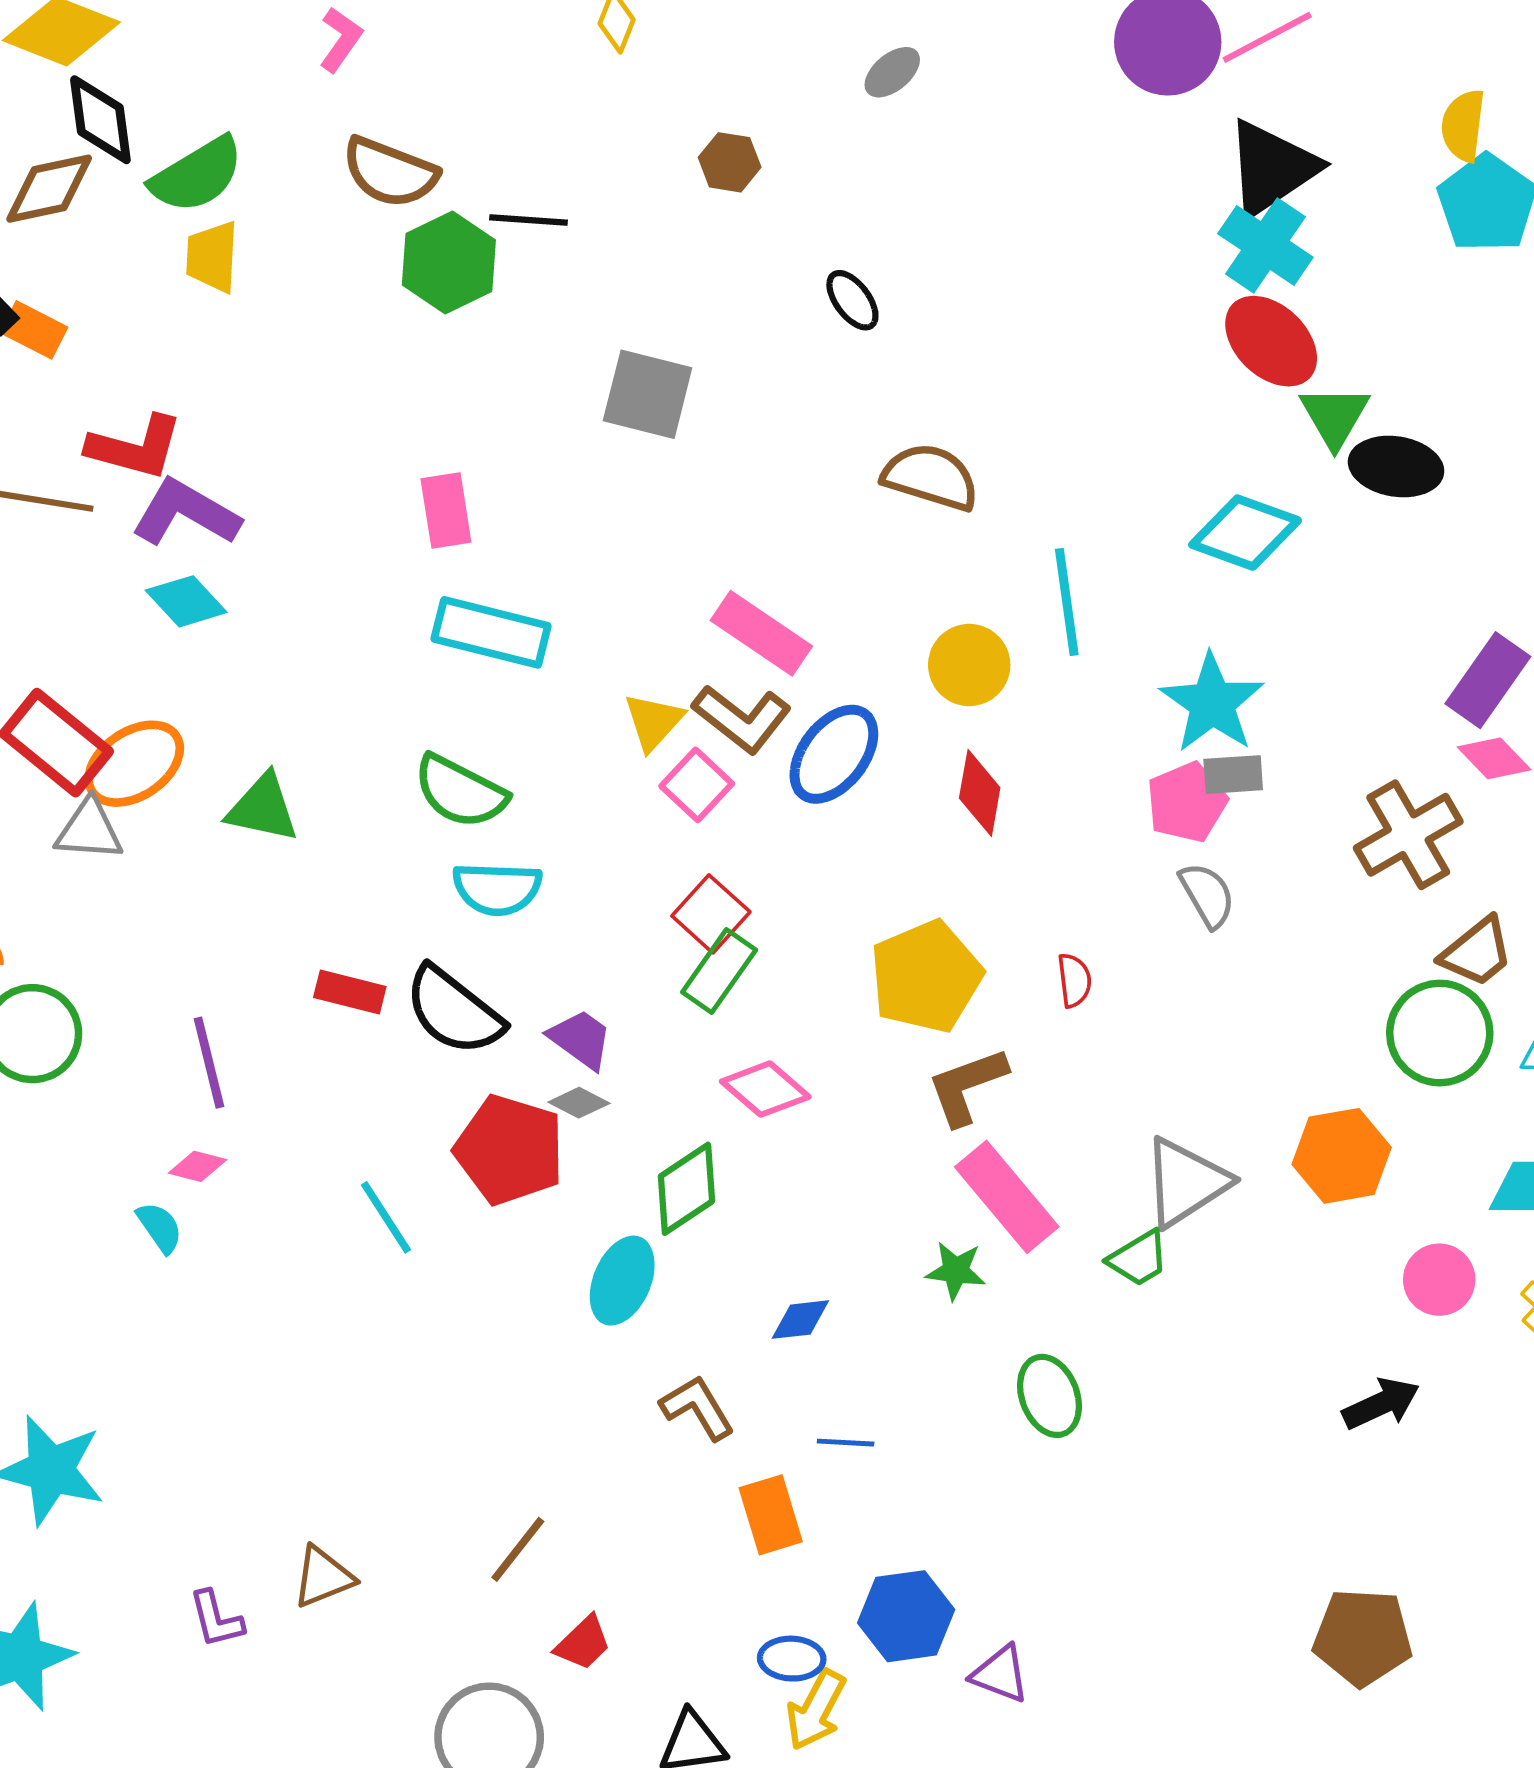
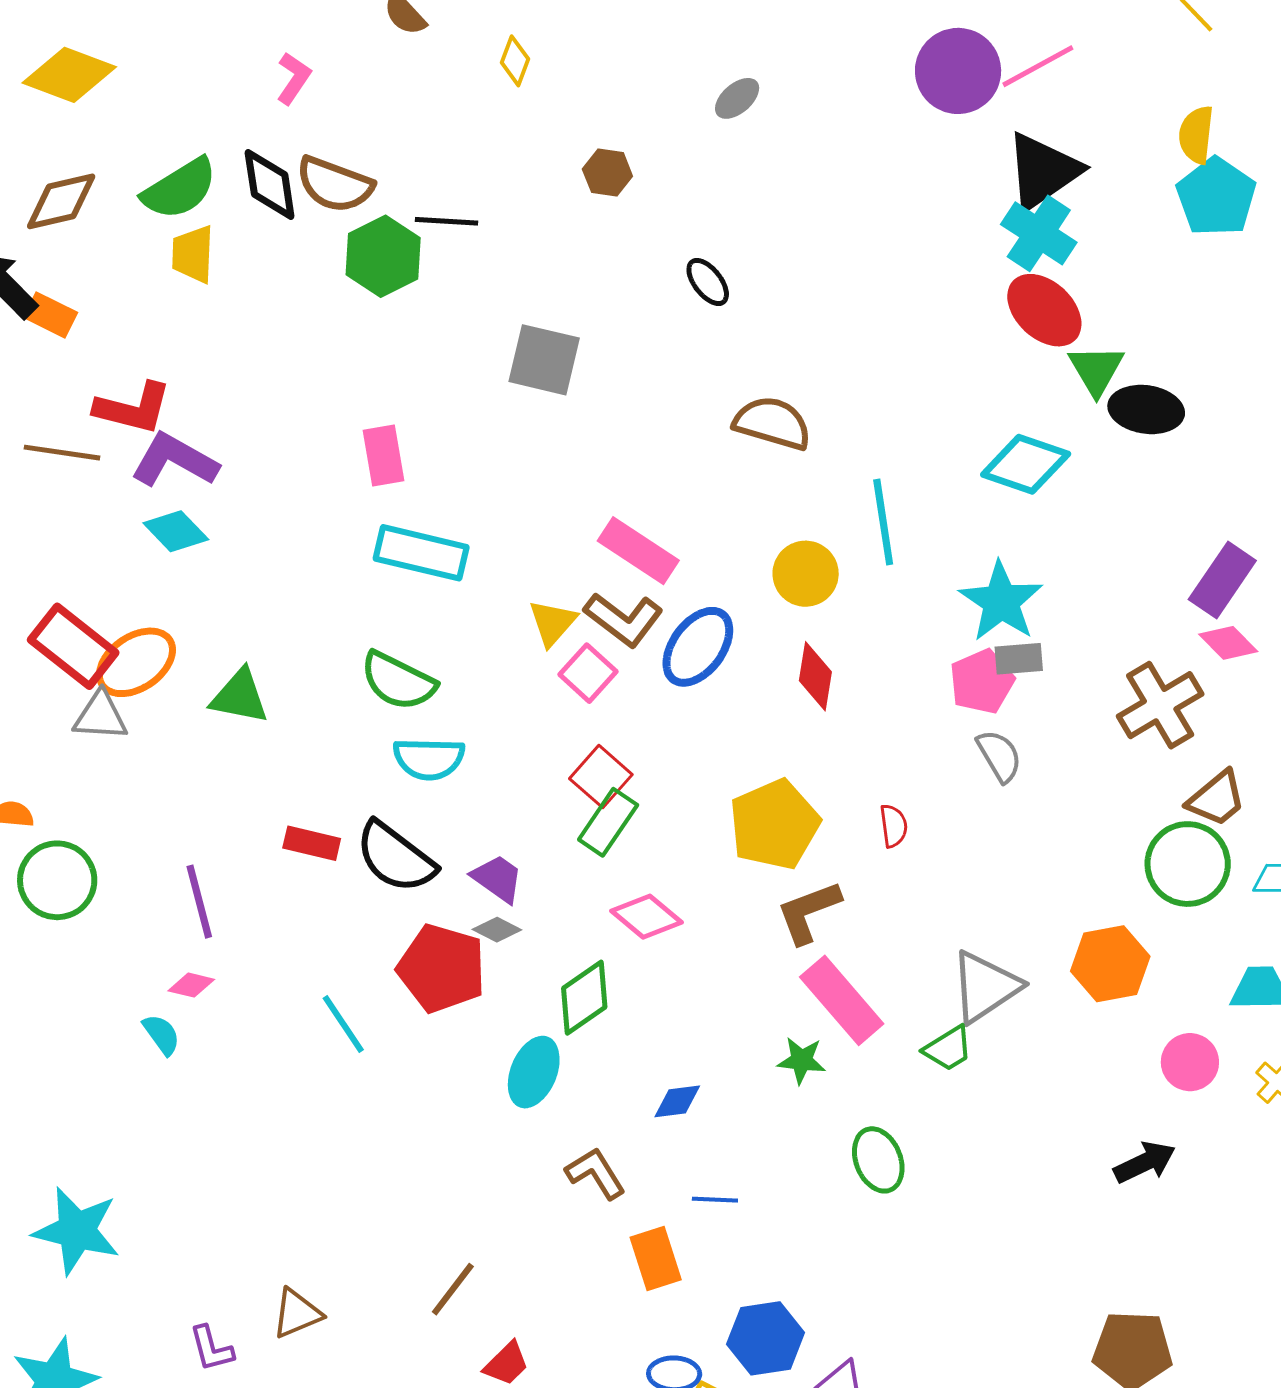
black diamond: (100, 120) -> (270, 185), moved

